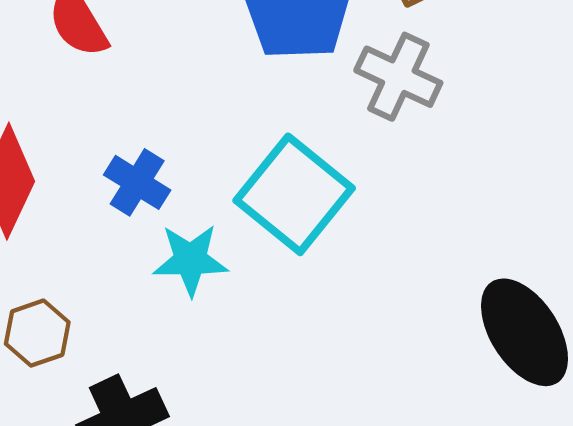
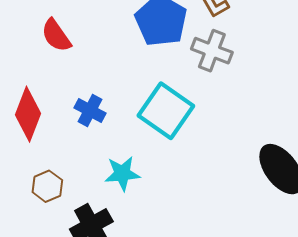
cyan star: (190, 260) -> (122, 174), moved

